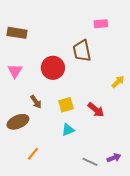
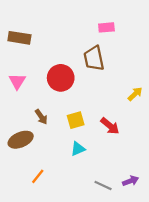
pink rectangle: (101, 24) -> (106, 27), moved

